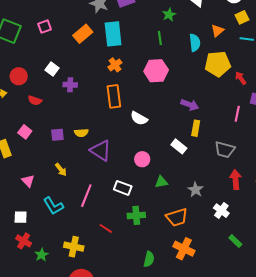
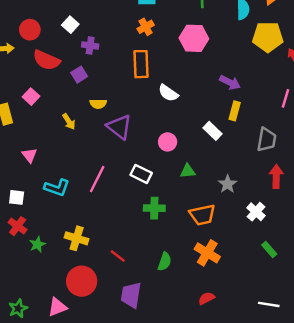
red semicircle: (35, 100) -> (46, 60), size x1.6
purple square: (57, 135) -> (79, 75), moved, turned -32
gray trapezoid: (225, 150) -> (267, 140), turned -100
yellow arrow: (61, 170) -> (69, 122), moved
cyan L-shape: (53, 206) -> (57, 188), turned -45
red line: (106, 228) -> (118, 256), moved

